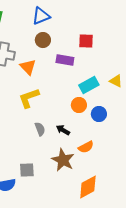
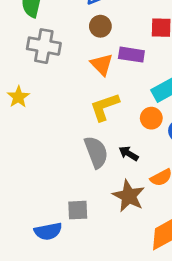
orange triangle: (28, 67) -> (102, 64), moved
yellow L-shape: (29, 98) -> (105, 107), moved
gray semicircle: (40, 129) -> (96, 152), size x1.6

